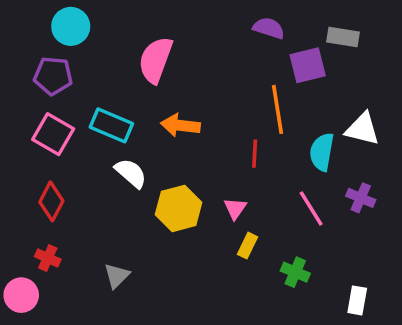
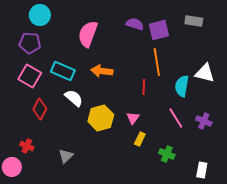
purple semicircle: (269, 28) -> (135, 24), moved
purple square: (308, 65) -> (159, 30), moved
purple cross: (361, 198) -> (204, 121), moved
red diamond: (51, 201) -> (40, 109), moved

